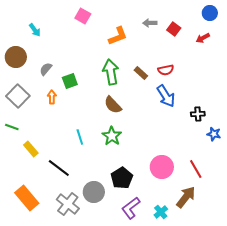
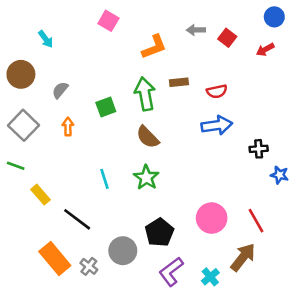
brown rectangle: (141, 73) -> (179, 82), moved, turned -48
green square: (70, 81) -> (106, 107), moved
blue arrow: (166, 96) -> (217, 125), turned -65
orange rectangle: (27, 198) -> (55, 259), moved
gray cross: (68, 204) -> (89, 266), size x0.6

